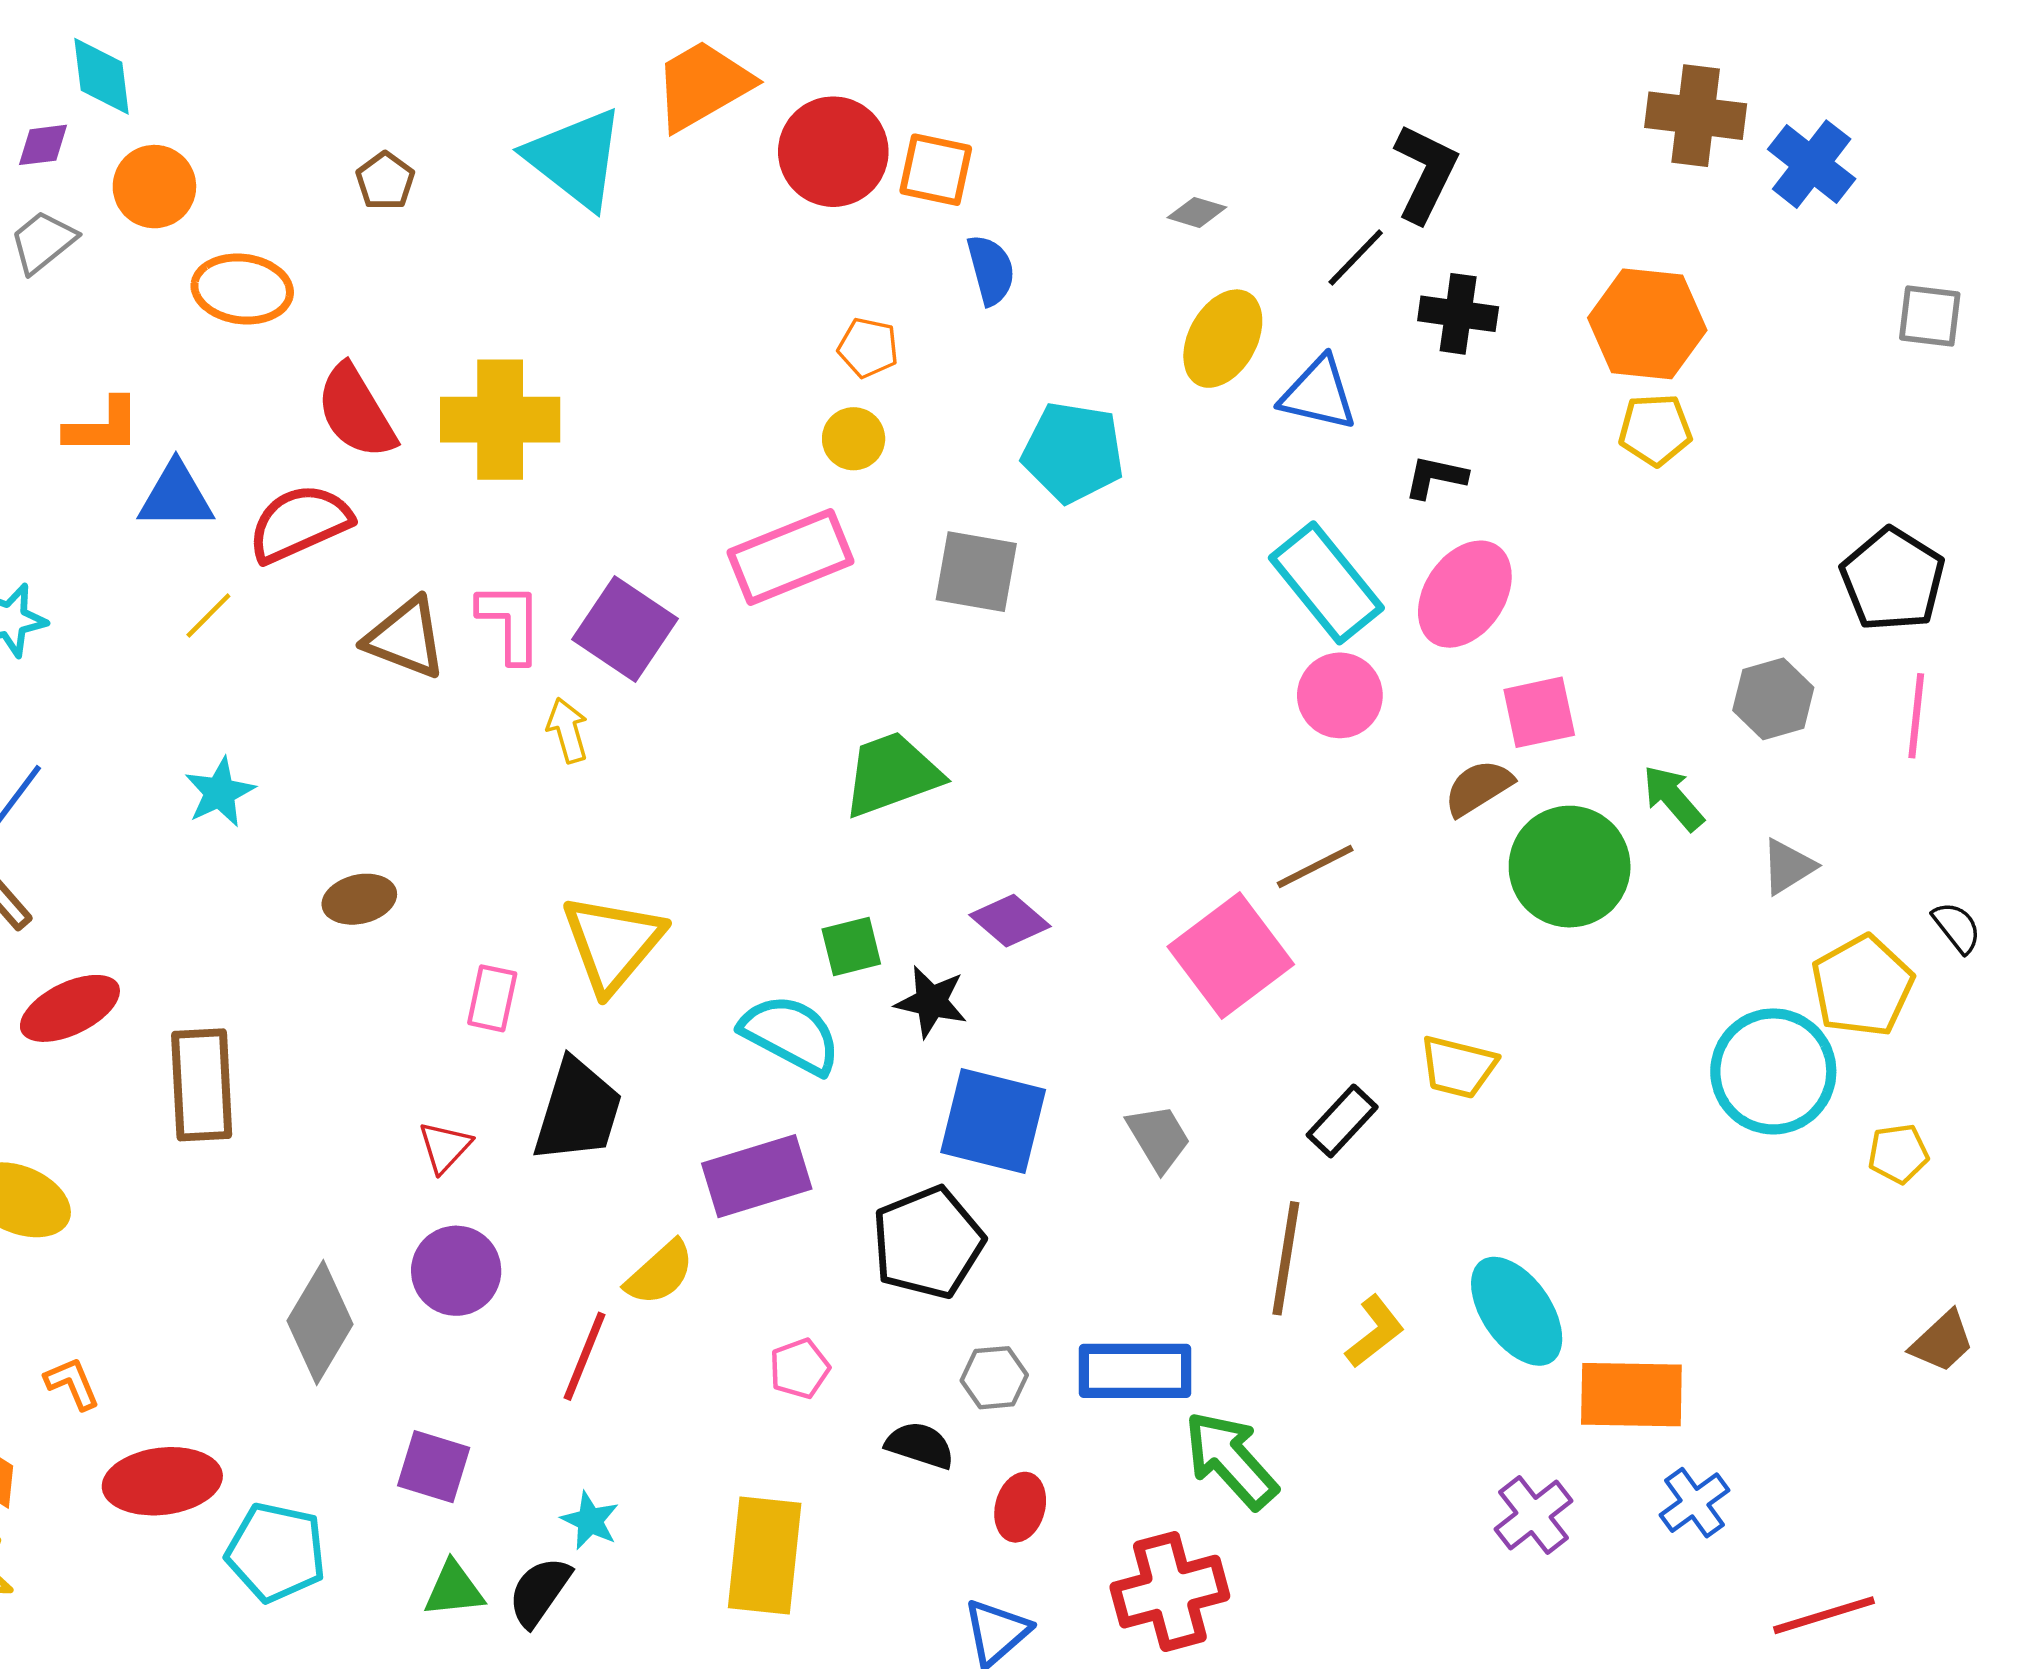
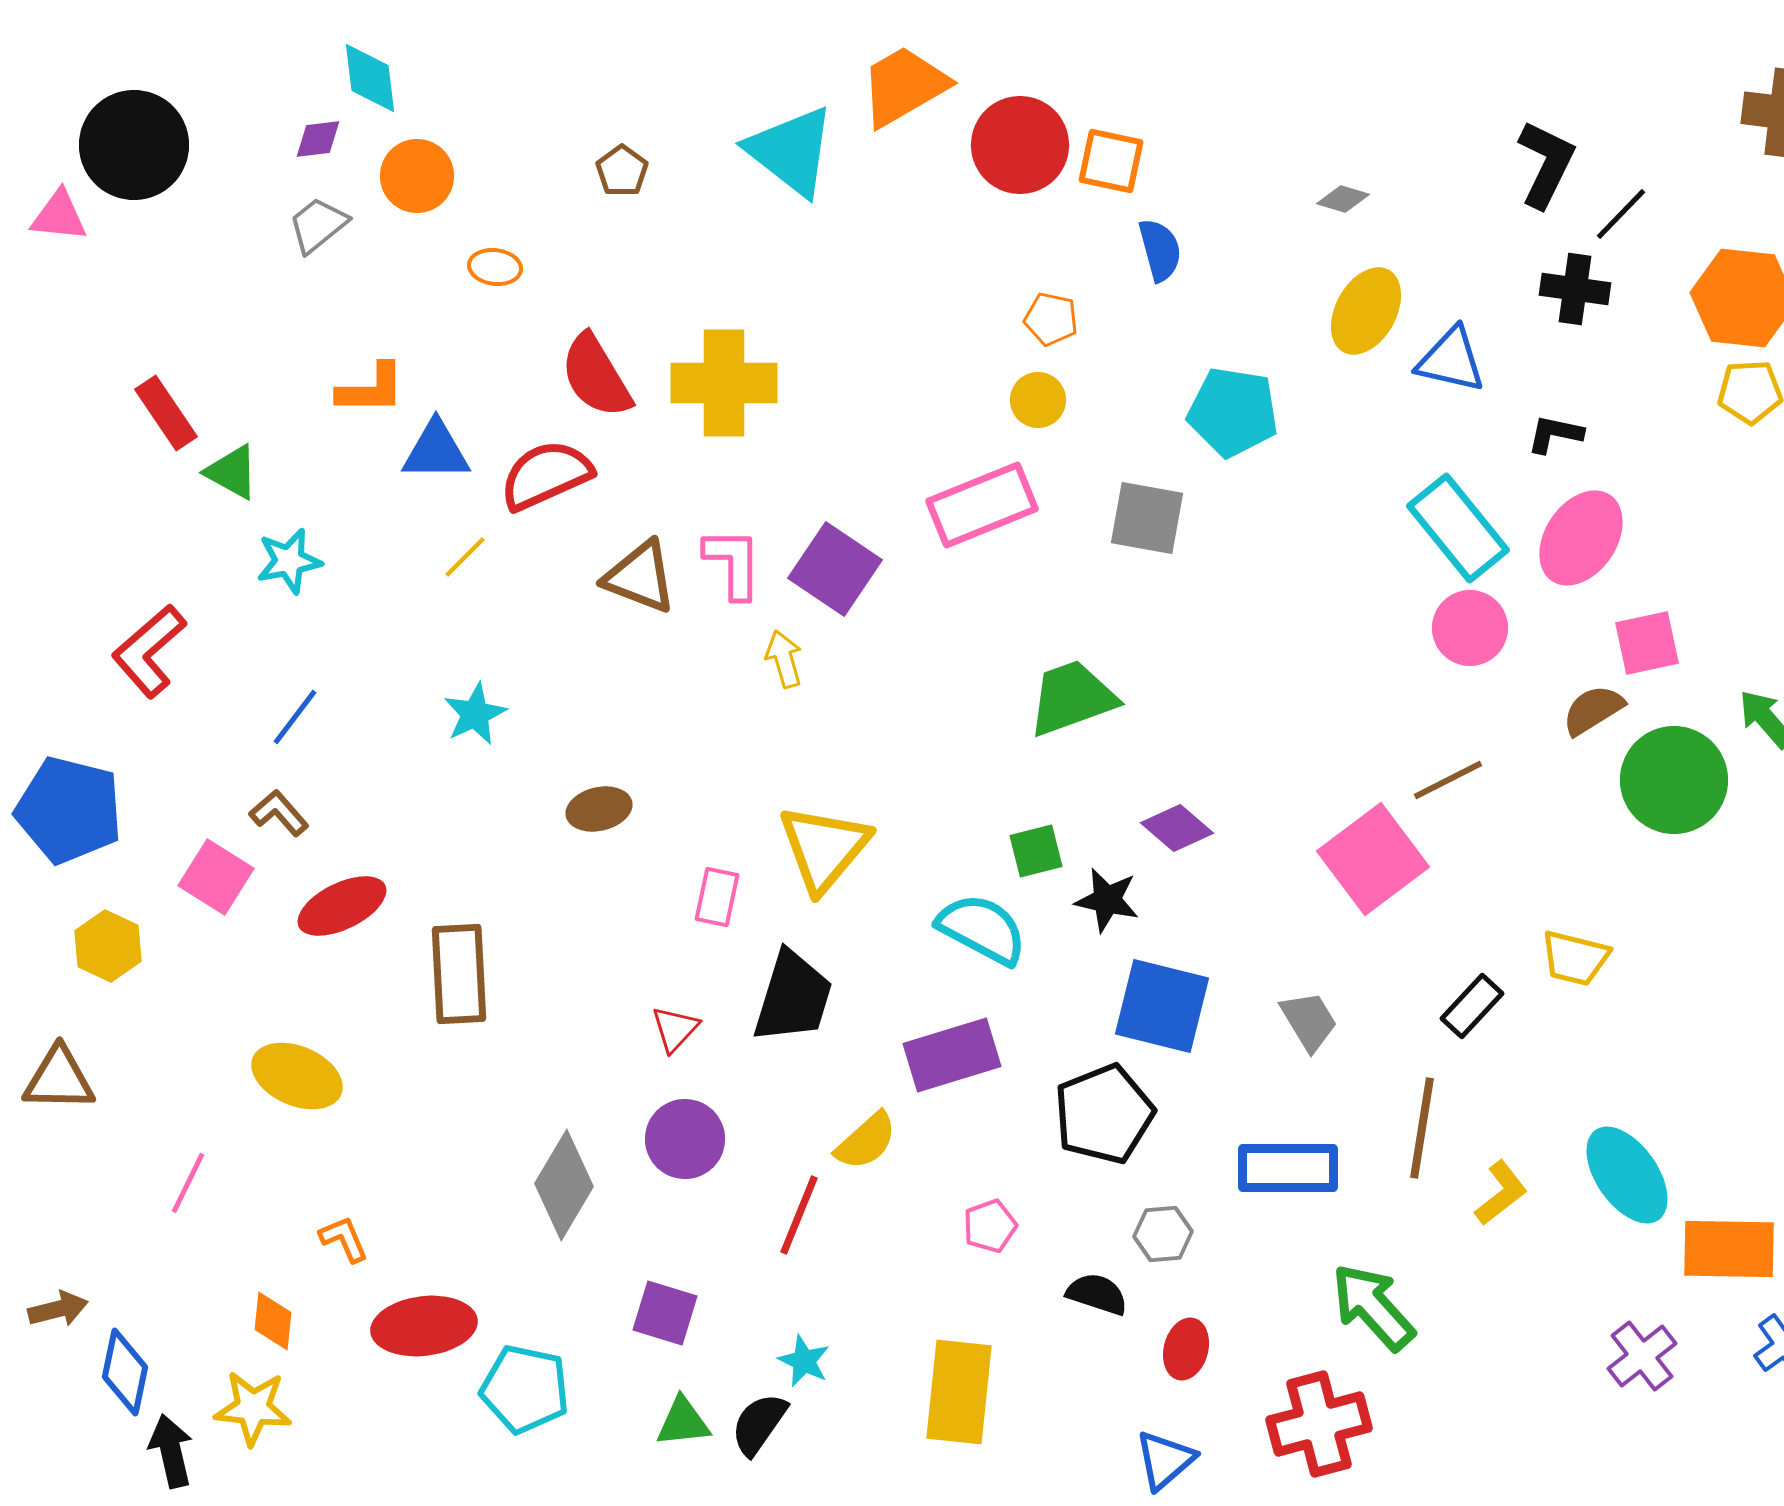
black line: (1356, 257) -> (1621, 214), moved
orange ellipse: (242, 289) -> (495, 267), size x0.6
blue rectangle: (1135, 1371) -> (1288, 1168), moved

